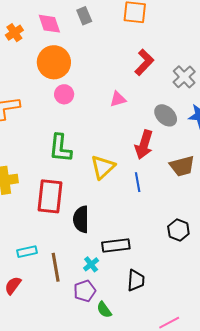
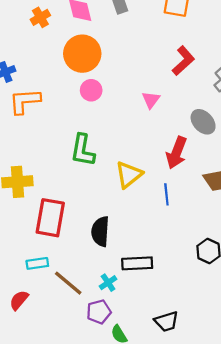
pink triangle: (118, 99) -> (151, 100), turned -42
red rectangle: (50, 196) -> (50, 218), moved
brown line: (56, 267) -> (68, 283), turned -44
black trapezoid: (136, 280) -> (167, 321), moved, turned 65

